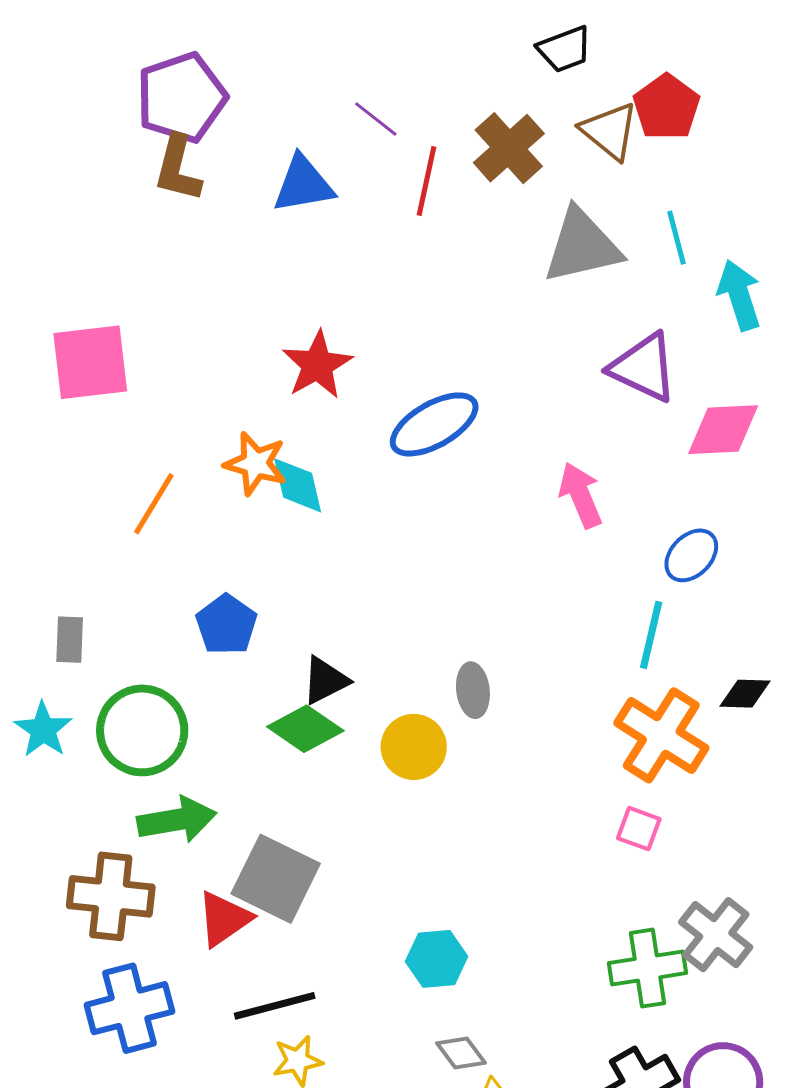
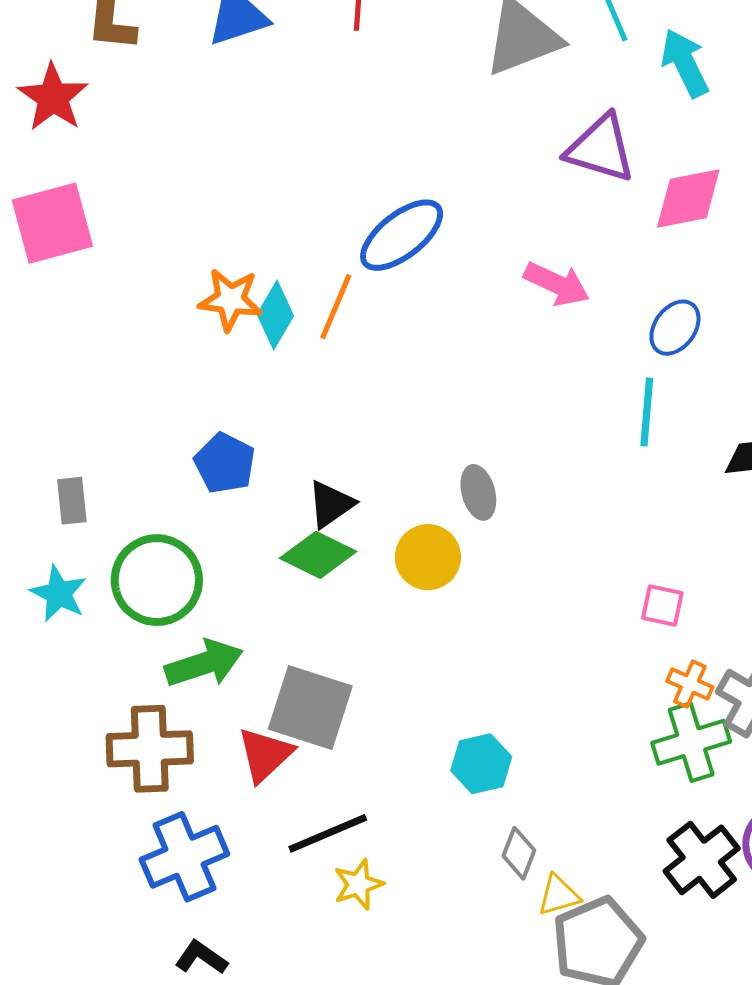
red star: (317, 365) -> (53, 97), moved
cyan diamond: (298, 485) -> (275, 315), turned 52
pink arrow: (581, 495) -> (557, 284), turned 146
orange line: (154, 504) -> (336, 307), moved
orange cross: (661, 735) -> (690, 684), moved, size x0.5
gray diamond: (461, 1053) -> (519, 853), turned 66

